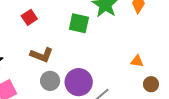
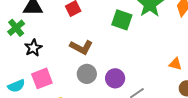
purple circle: (79, 82) -> (115, 78), size x0.7

